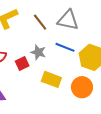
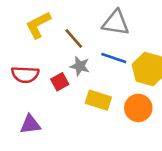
brown line: (40, 22) -> (74, 38), moved

